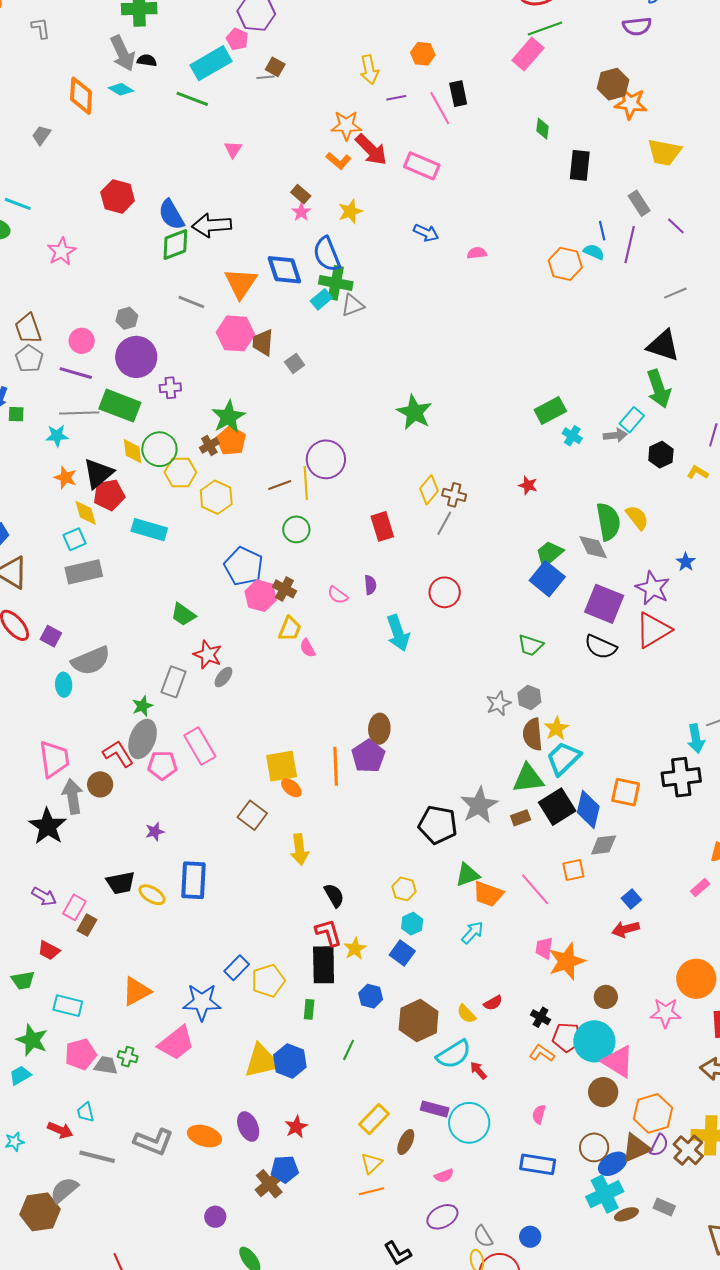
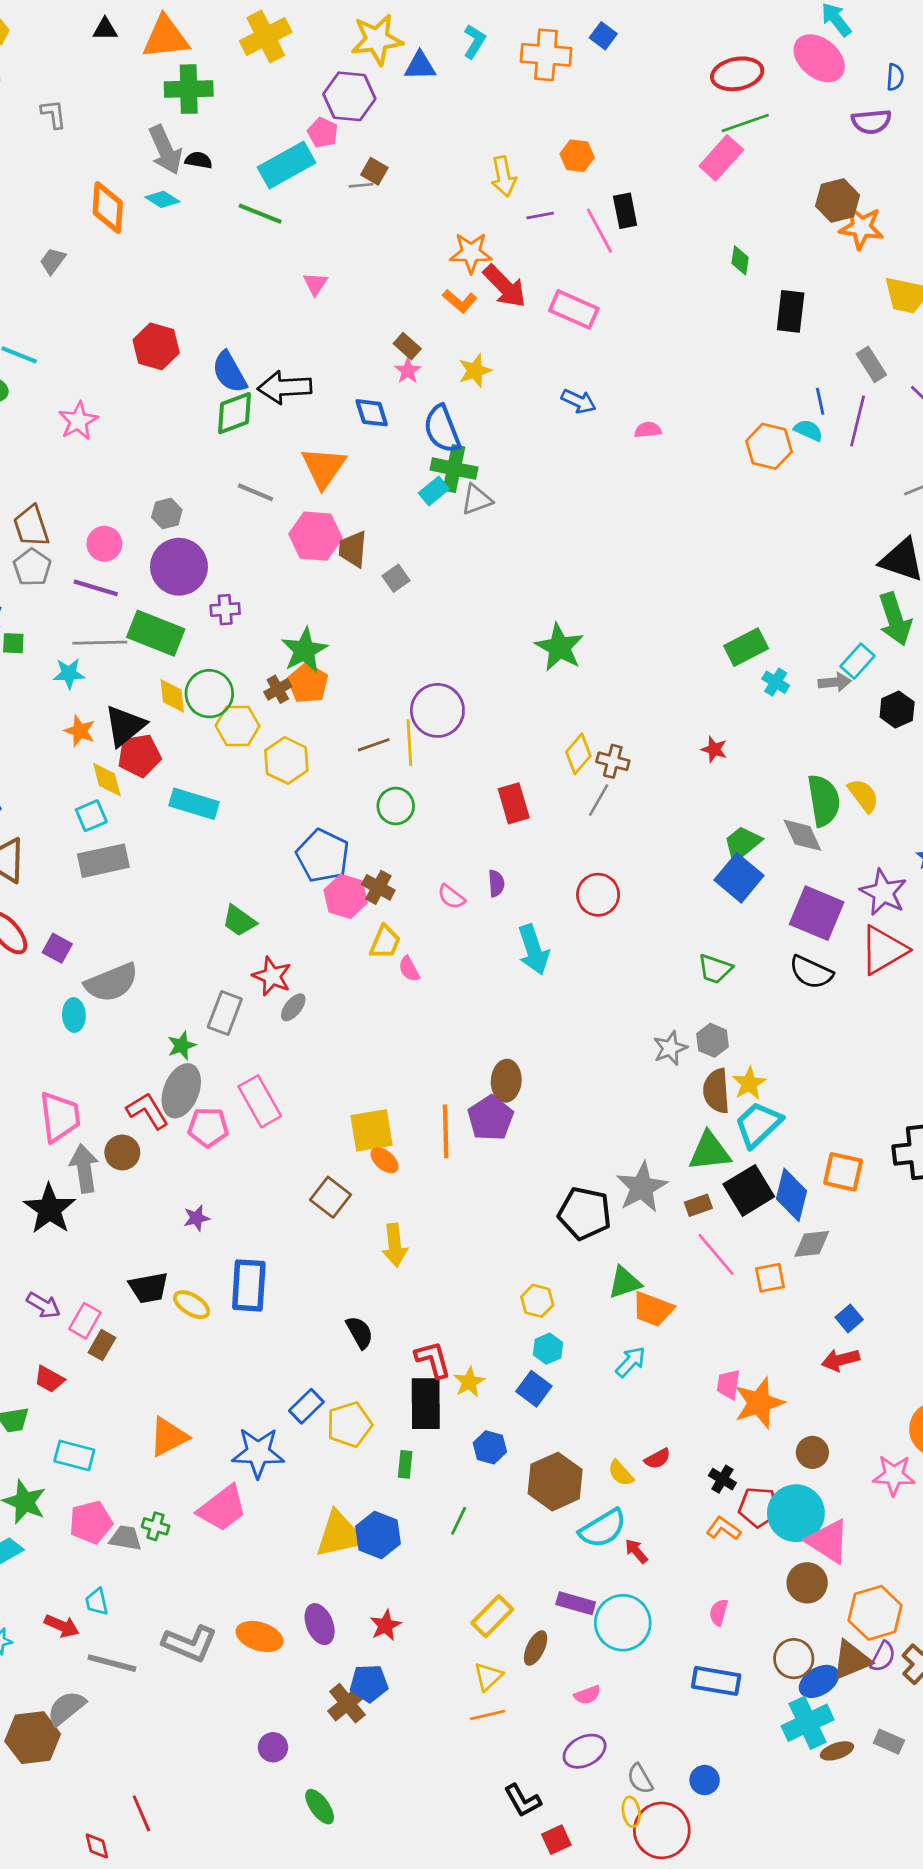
blue diamond: (284, 270) -> (372, 413), moved, size x0.7
pink line: (535, 889) -> (716, 1254), moved
black semicircle: (334, 895) -> (360, 1332), moved

